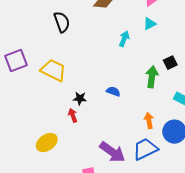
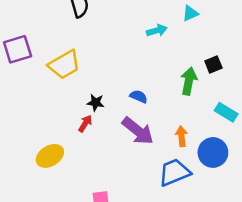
cyan arrow: (124, 39) -> (157, 30), turned 49
yellow trapezoid: (53, 70) -> (64, 65), turned 120
red arrow: (73, 115) -> (85, 123), turned 48
purple arrow: (112, 152) -> (138, 131), moved

